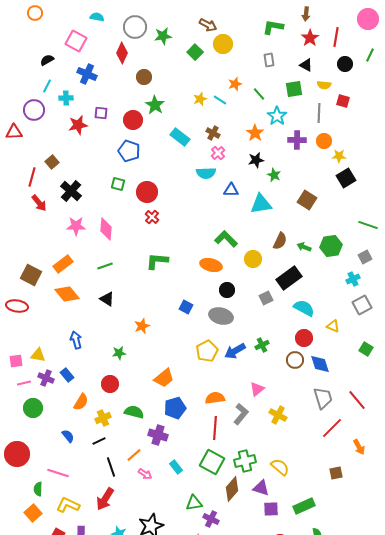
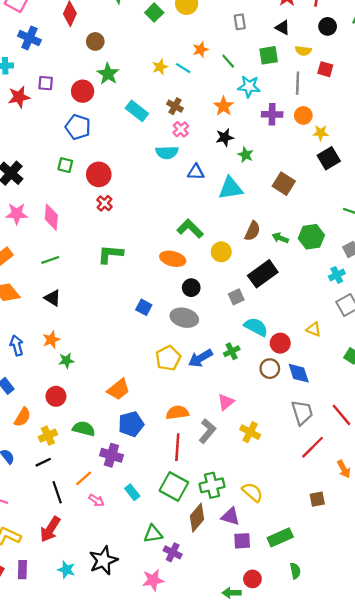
cyan star: (277, 116) -> (249, 87), turned -30
cyan semicircle: (304, 308) -> (256, 327), moved
orange star: (142, 326) -> (51, 340), moved

